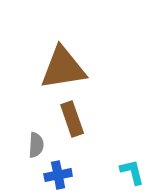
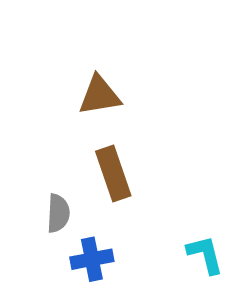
brown triangle: (63, 68) -> (100, 95), size x0.6

